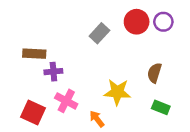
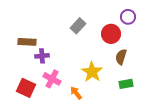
red circle: (137, 22) -> (111, 34), moved
yellow star: (117, 92) -> (92, 72), turned 30
green rectangle: (161, 107) -> (126, 84), turned -32

